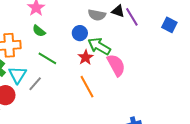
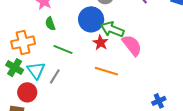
green semicircle: (39, 31) -> (50, 24), turned 40
blue circle: (80, 33) -> (91, 19), size x1.6
orange line: (87, 87) -> (106, 71), turned -35

